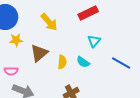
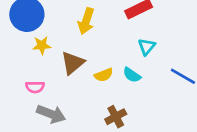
yellow arrow: (49, 22) -> (86, 21), turned 60
yellow semicircle: (62, 62) -> (104, 75), turned 64

